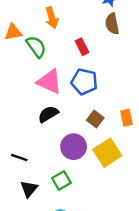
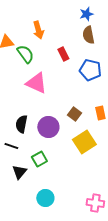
blue pentagon: (84, 82) -> (90, 70), moved
black semicircle: (48, 114) -> (21, 124), moved, turned -48
purple circle: (74, 147) -> (48, 127), moved
green square: (61, 180) -> (39, 159), moved

